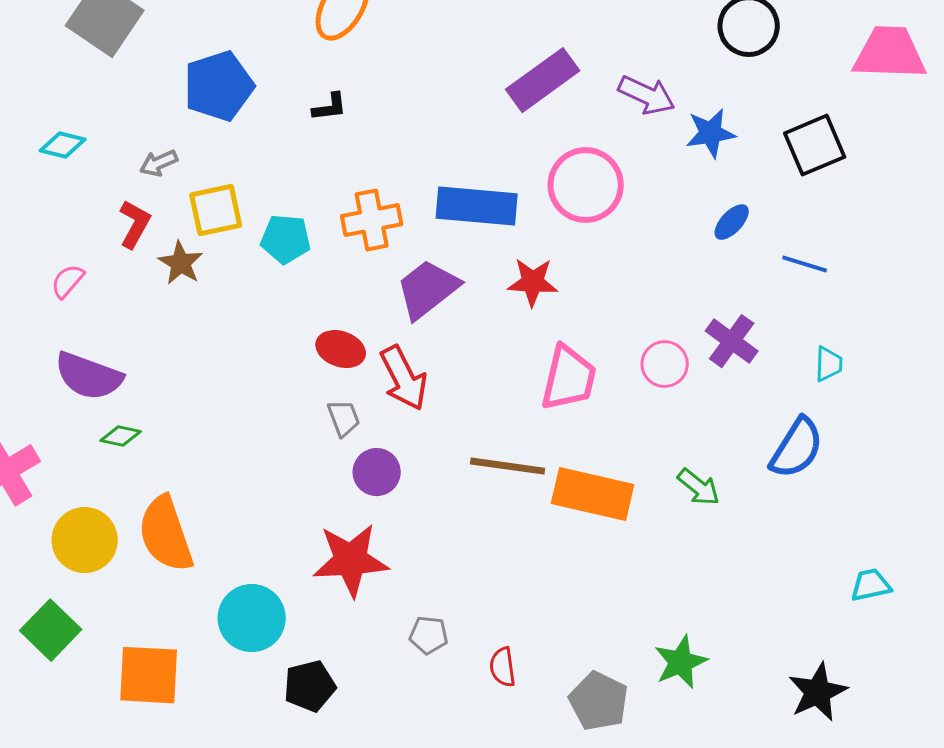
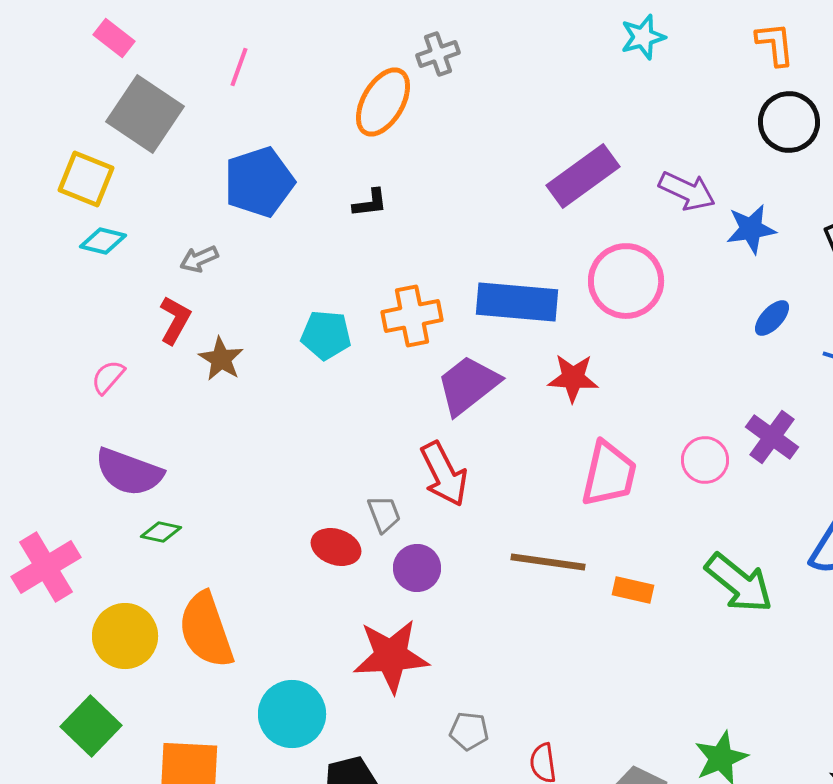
yellow square: (216, 210) -> (86, 179), moved, turned 34
red ellipse: (341, 349) -> (336, 547), moved
green arrow: (699, 487) -> (739, 583), size x1.6
orange rectangle: (593, 494) -> (633, 590), size x0.5

